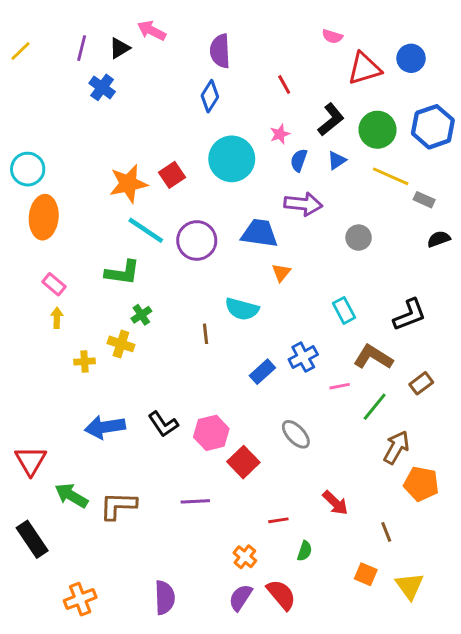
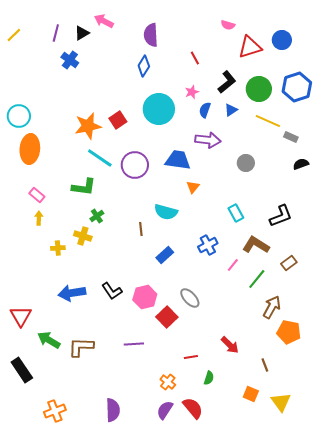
blue rectangle: (262, 372) -> (165, 255), moved
pink line: (340, 386) -> (233, 265), turned -40
gray ellipse: (296, 434) -> (190, 298), moved

